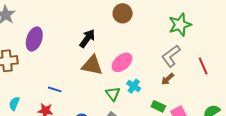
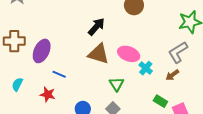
purple ellipse: (34, 39) -> (42, 51), moved
pink ellipse: (122, 62) -> (129, 54), turned 55
cyan cross: (134, 86) -> (146, 68), moved

